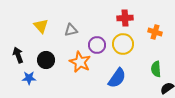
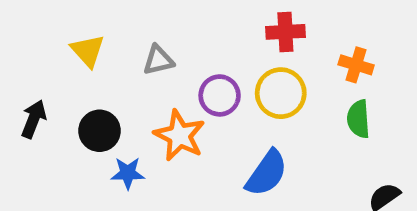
black arrow: (18, 55) -> (34, 119), turned 42
green semicircle: (156, 69) -> (358, 119), moved
blue star: (29, 78) -> (128, 173), moved

